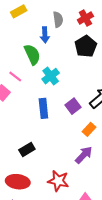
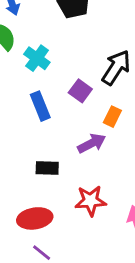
black rectangle: (27, 150) -> (47, 168), moved, turned 49
purple arrow: (84, 155) -> (92, 143), moved, turned 36

